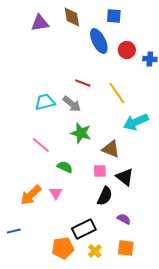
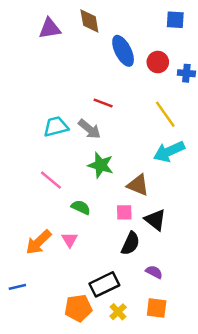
blue square: (114, 16) -> (175, 20), moved
yellow line: (117, 93) -> (165, 114), moved

